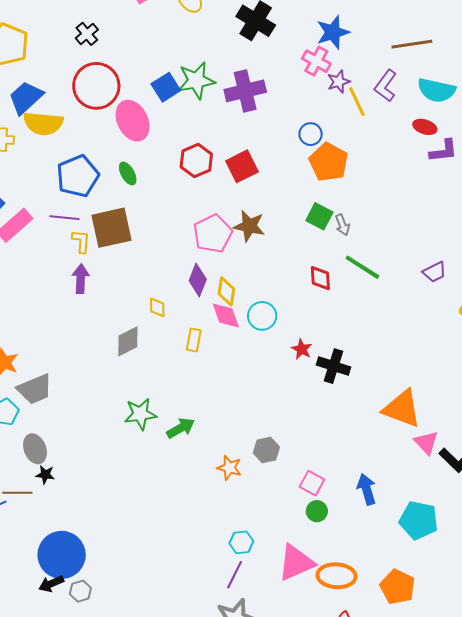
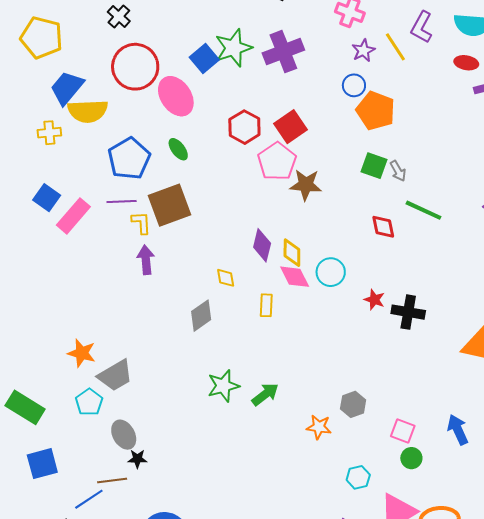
purple star: (339, 82) -> (363, 50), moved
pink pentagon: (213, 234) -> (277, 161), moved
cyan hexagon: (241, 542) -> (358, 477), moved

